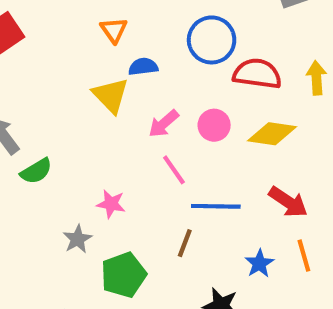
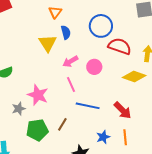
blue semicircle: (143, 67) -> (66, 32), turned 72
yellow diamond: (272, 134) -> (134, 76), moved
pink star: (111, 204) -> (38, 95), size x1.5
brown line: (185, 243) -> (62, 124), moved

